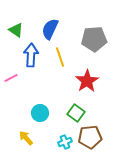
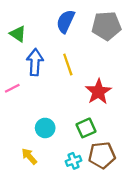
blue semicircle: (50, 29) -> (66, 21), moved
gray pentagon: (94, 39) -> (106, 26), moved
green square: (76, 113) -> (86, 128), turned 30

